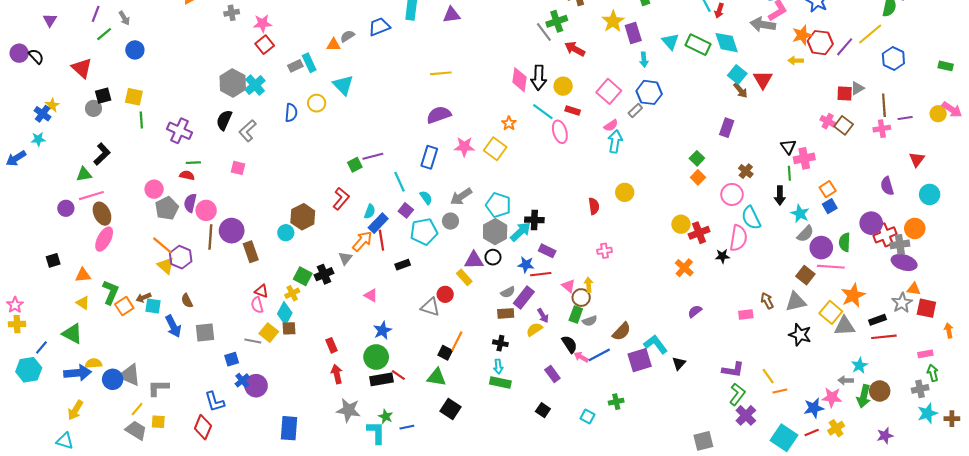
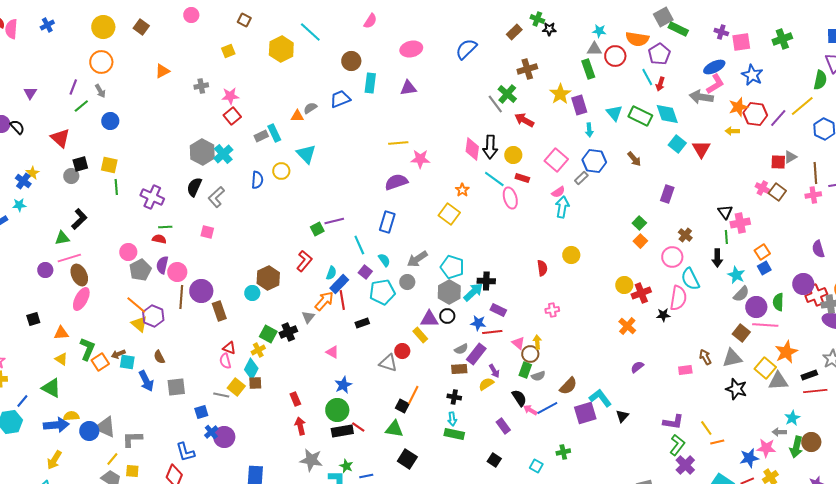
green cross: (557, 21) -> (507, 94), turned -30
brown arrow: (740, 90) -> (634, 159), moved
pink star: (464, 147) -> (420, 159), moved

